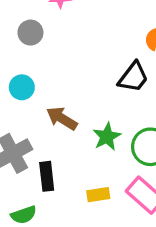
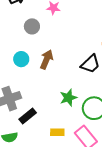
brown arrow: (62, 118) -> (47, 59), moved, turned 72
black rectangle: (47, 176) -> (28, 116), turned 48

